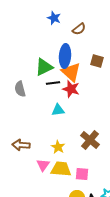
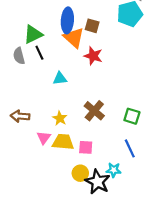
brown square: (97, 61) -> (92, 26), moved
green triangle: (44, 67) -> (33, 34), moved
black line: (53, 83) -> (39, 53), moved, turned 72
red star: (71, 89) -> (93, 56), moved

